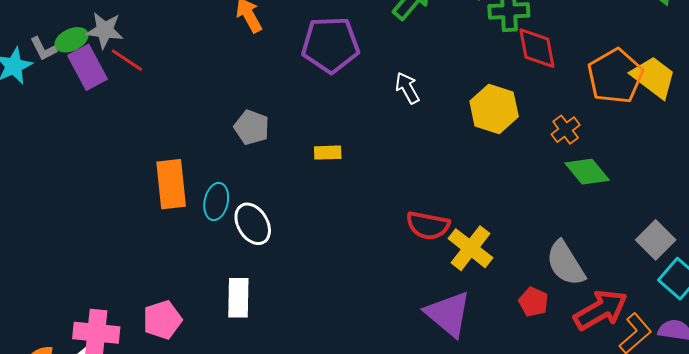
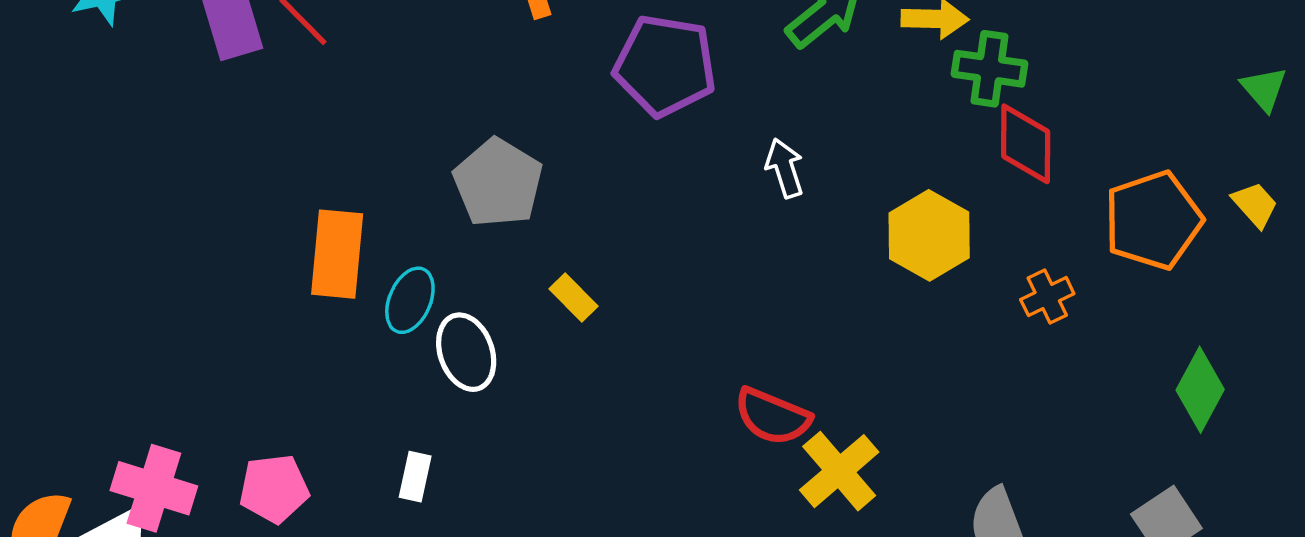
yellow trapezoid: (654, 77) -> (1255, 205), moved, size x0.6
gray pentagon: (252, 127) -> (498, 183), size x1.4
yellow rectangle: (328, 153) -> (574, 297), moved, turned 36
green diamond: (587, 172) -> (1200, 390), moved, turned 57
white rectangle: (238, 298) -> (415, 477), size x0.7

